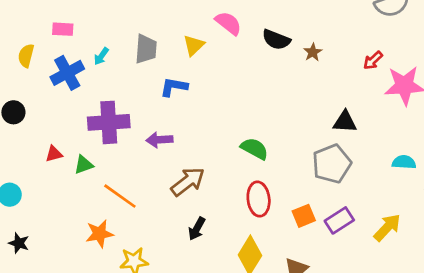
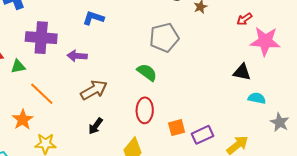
black triangle: (345, 122) -> (242, 72), moved
gray pentagon: (332, 164) -> (164, 38), moved
orange star: (99, 234) -> (23, 120), turned -30

